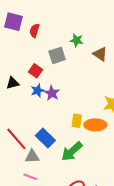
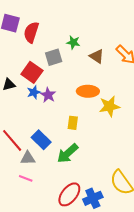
red semicircle: (34, 31) -> (31, 32), size x1.5
red square: (36, 71) -> (32, 72), size x1.5
orange ellipse: (95, 125) -> (88, 91), moved

